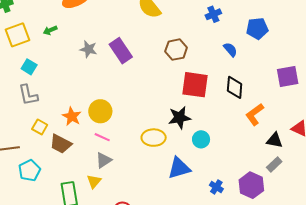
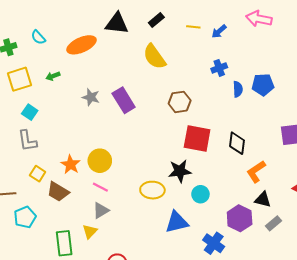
blue semicircle: (230, 50) -> (238, 89), moved, turned 35
black triangle: (275, 140) -> (263, 200), moved
purple hexagon: (251, 185) -> (240, 218), moved
blue cross: (216, 187) -> (214, 243), size x1.5

